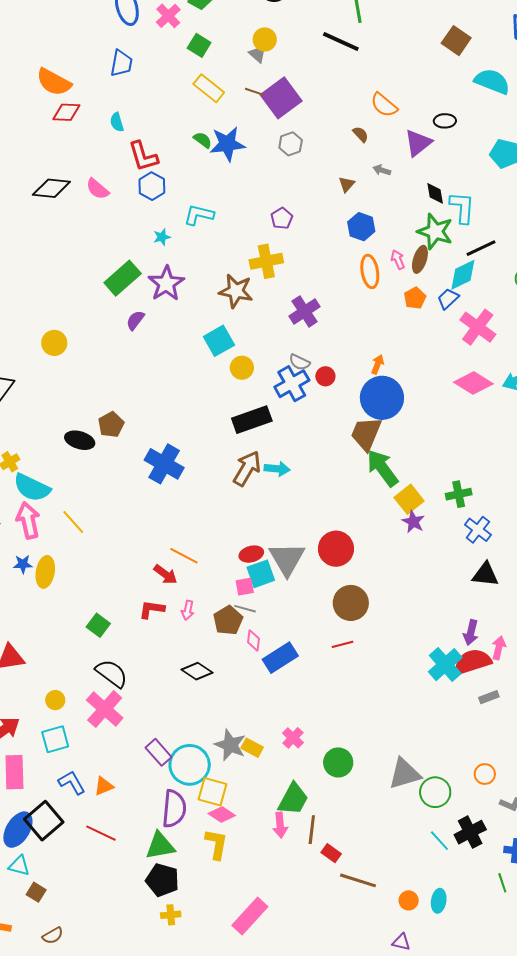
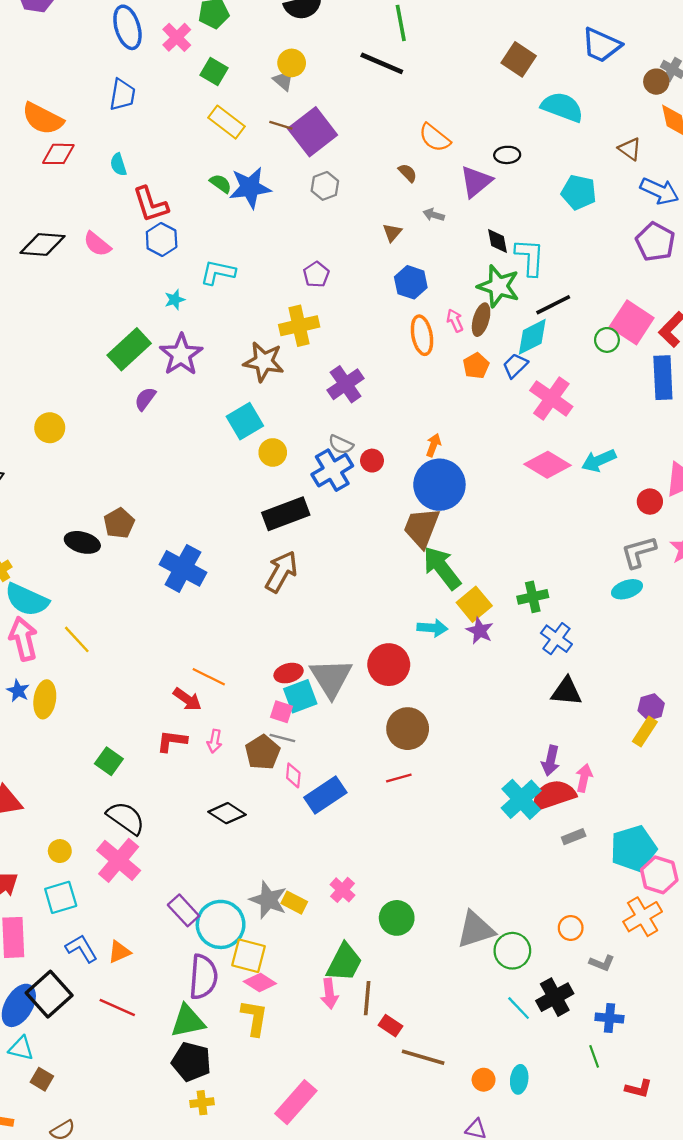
cyan arrow: (277, 469) -> (432, 628), moved
blue star: (23, 564) -> (18, 691), turned 30
pink square: (245, 587) -> (282, 712), turned 30

